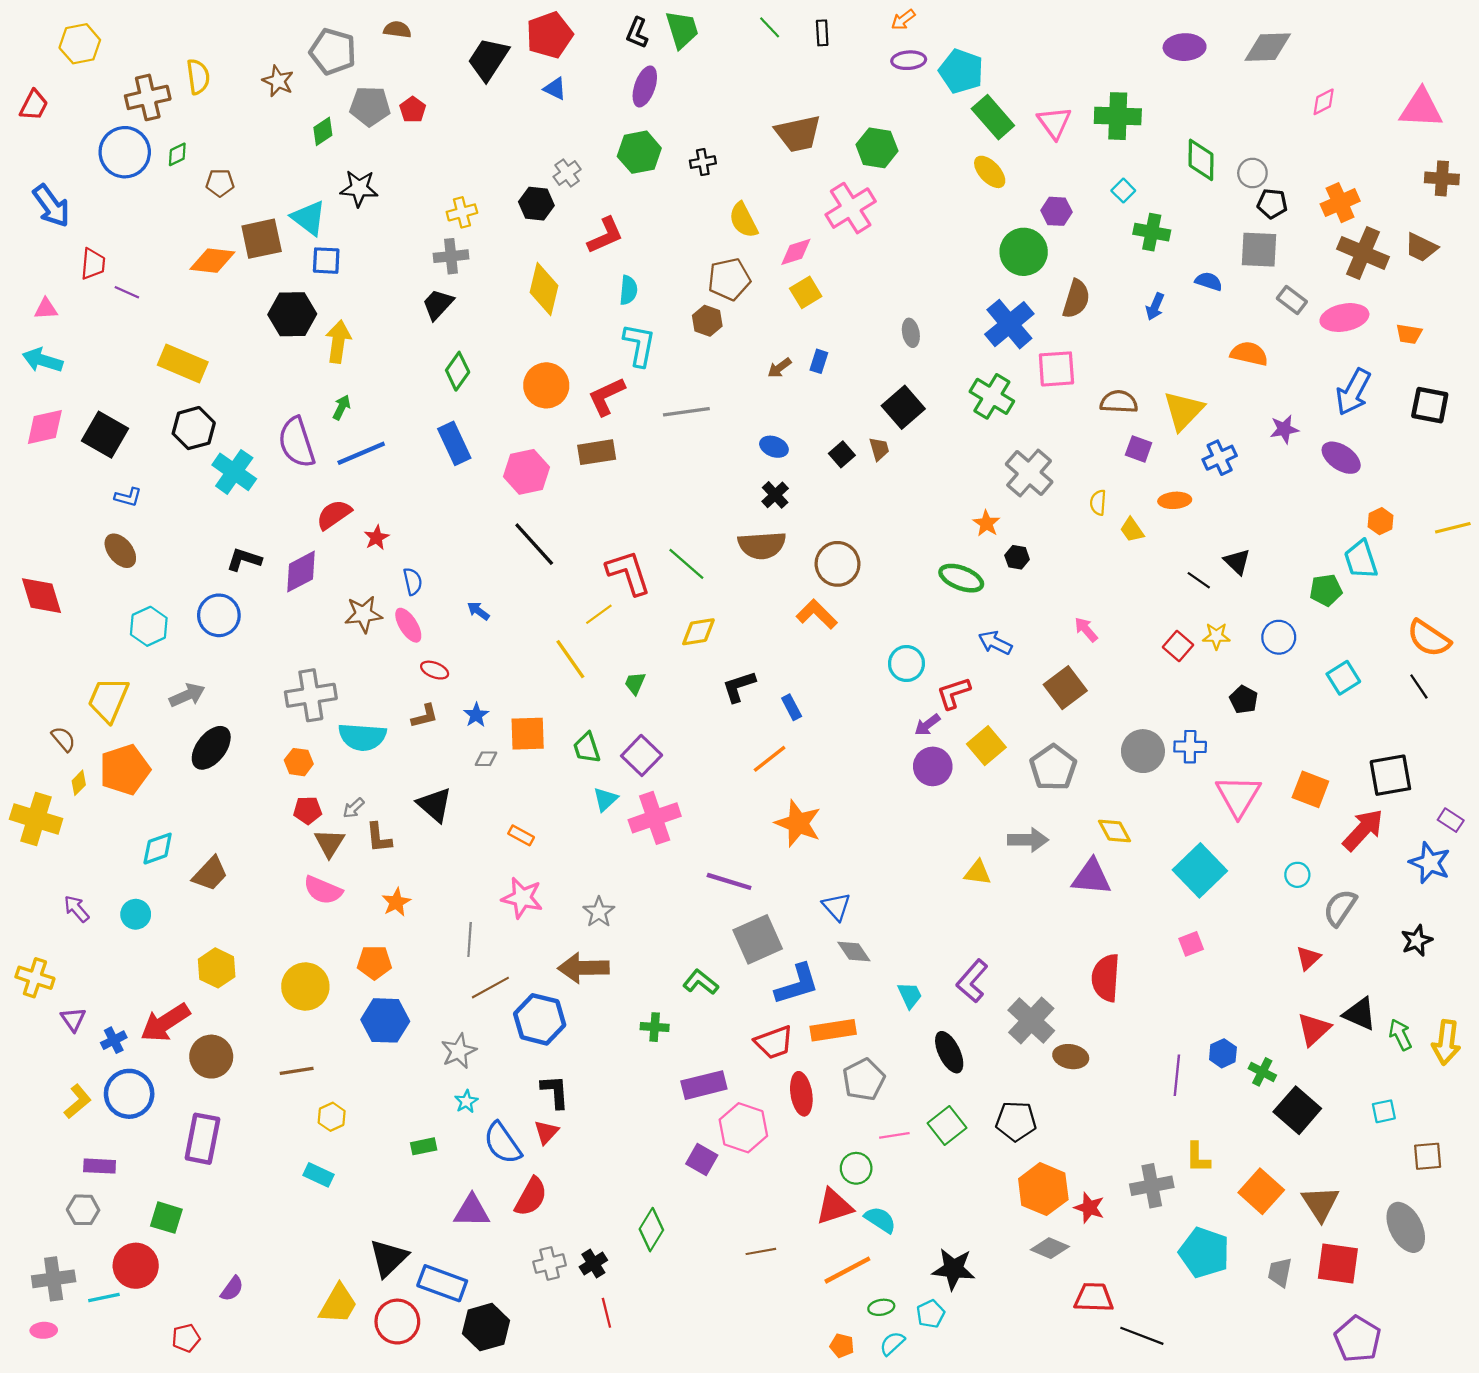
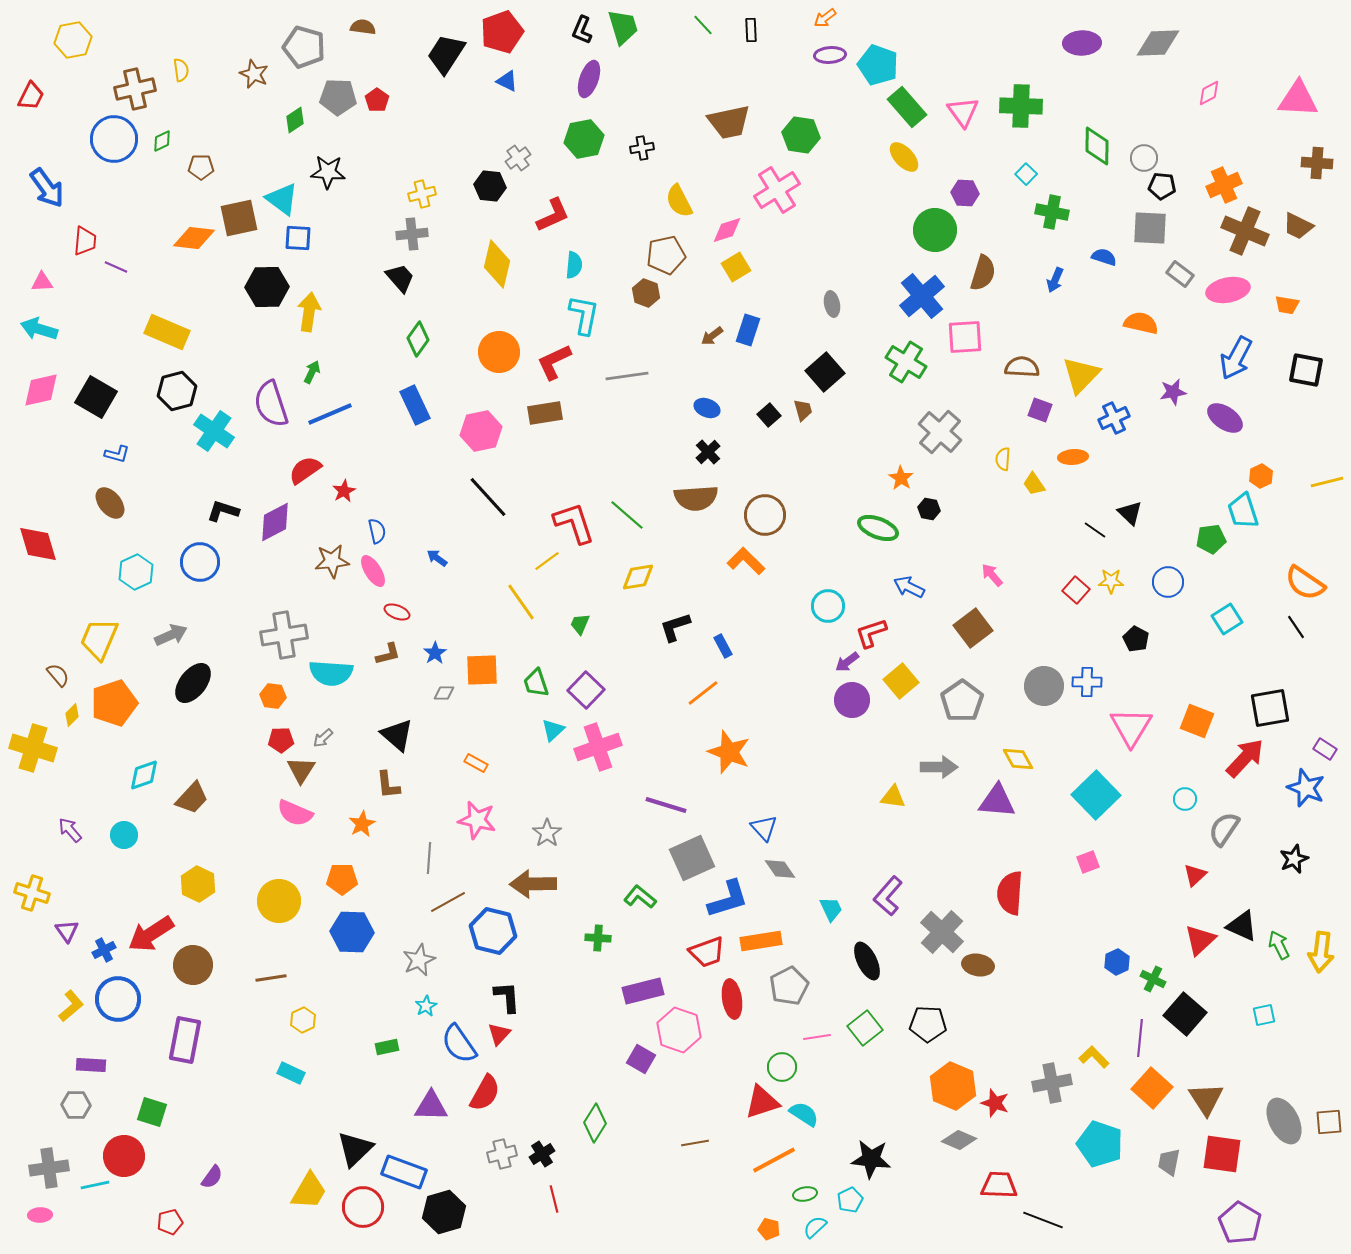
yellow semicircle: (198, 77) -> (181, 70), size x0.7
black trapezoid: (438, 304) -> (400, 278), turned 96
blue rectangle: (819, 361) -> (748, 330), size x1.4
brown L-shape: (379, 838) -> (388, 785), moved
purple line: (1177, 1075) -> (1140, 1038), moved
brown square: (1428, 1156) -> (1329, 1122), moved
yellow L-shape: (1198, 1157) -> (1094, 1057), turned 136

